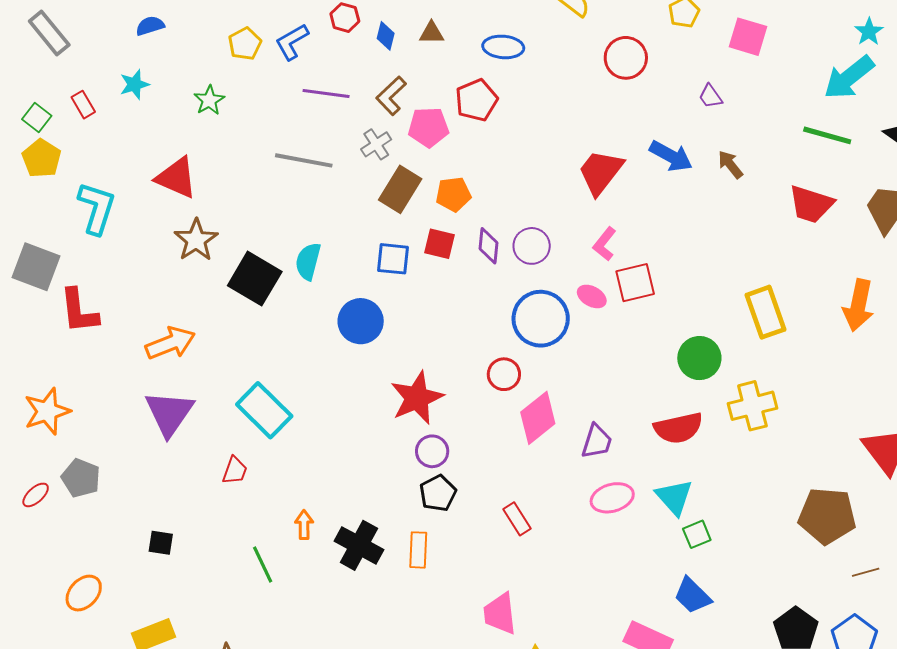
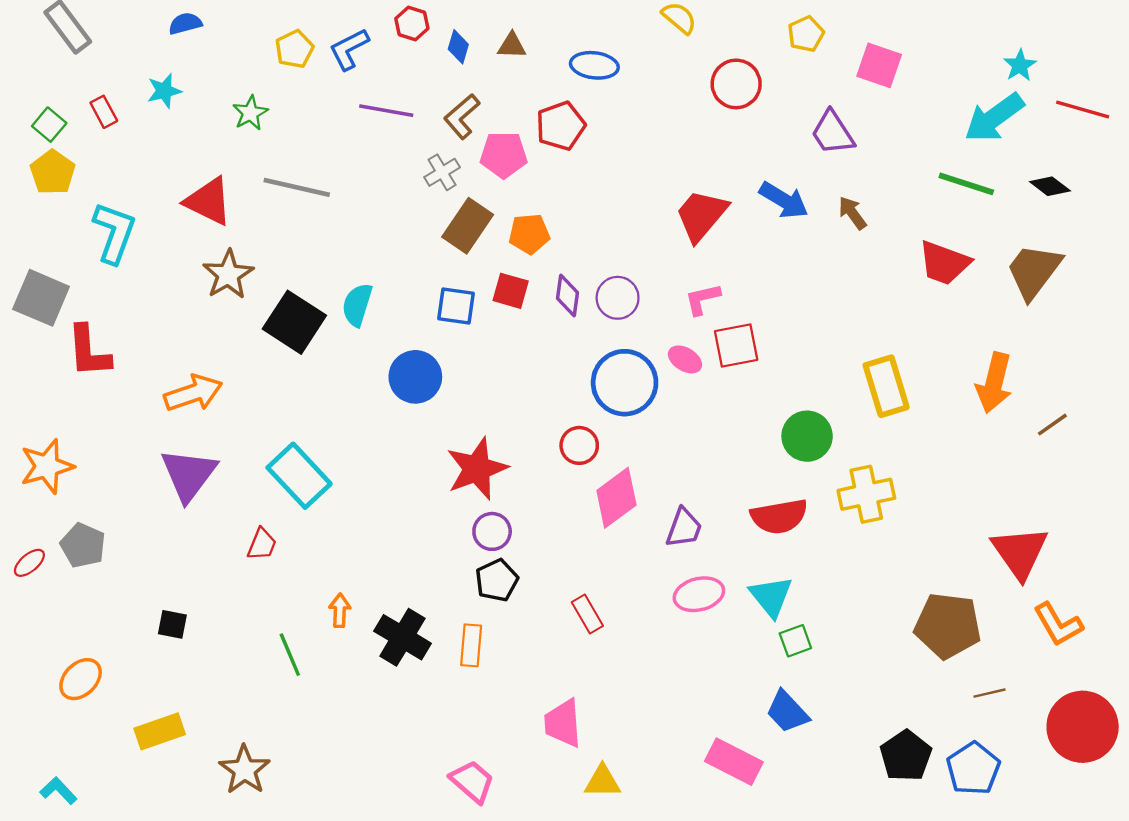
purple trapezoid: (710, 96) -> (833, 133), size x1.6
gray line: (304, 160) -> (297, 187), moved
pink L-shape: (605, 244) -> (702, 299), turned 36

